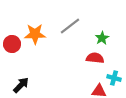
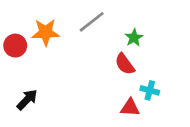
red semicircle: (95, 58) -> (125, 64), turned -132

